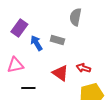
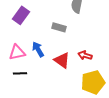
blue arrow: (36, 43) -> (38, 49), moved
black line: (28, 88) -> (20, 73), moved

